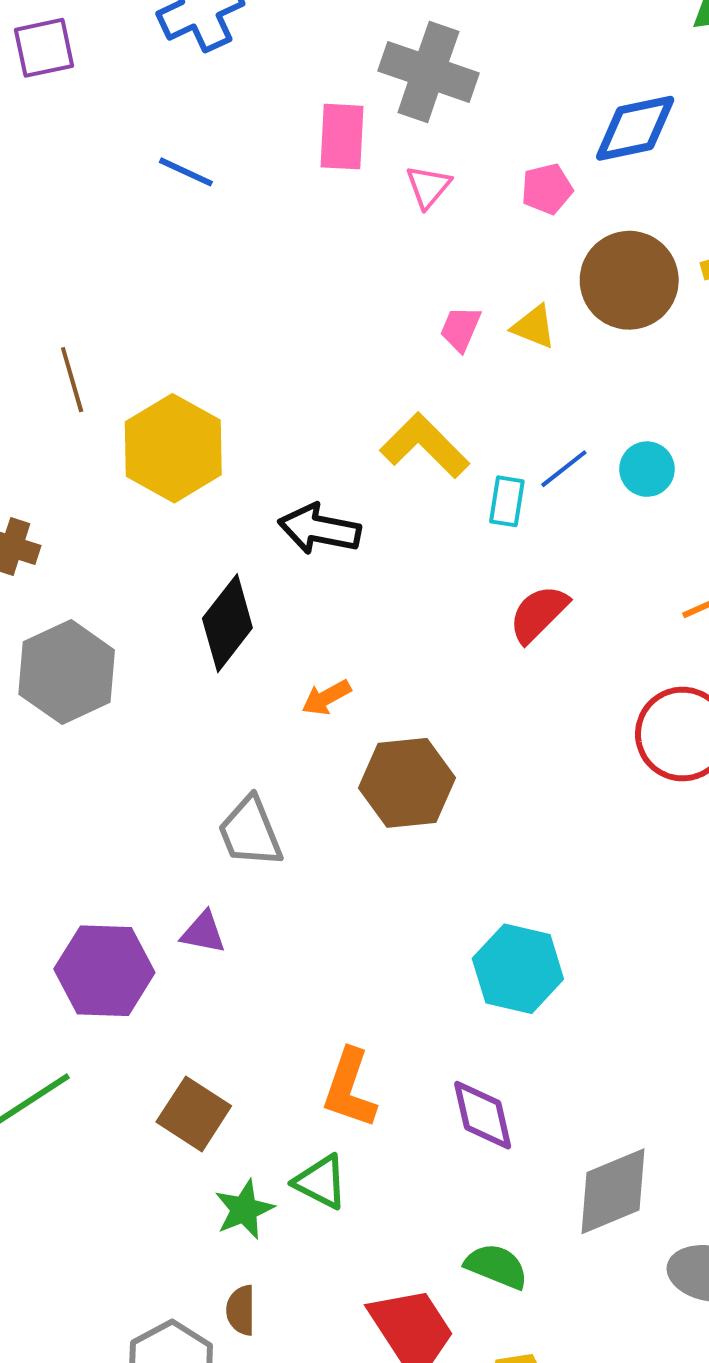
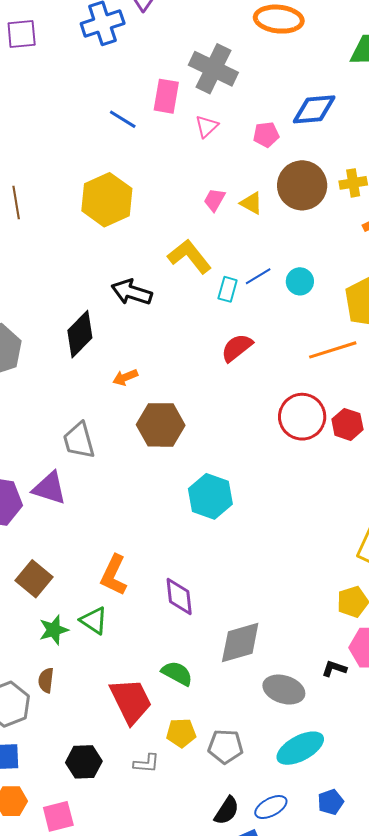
blue line: (186, 172) -> (123, 119), moved
yellow hexagon: (173, 448) -> (107, 200), moved
purple triangle: (203, 932) -> (49, 488), size x1.5
cyan hexagon: (518, 969) -> (210, 496), moved

